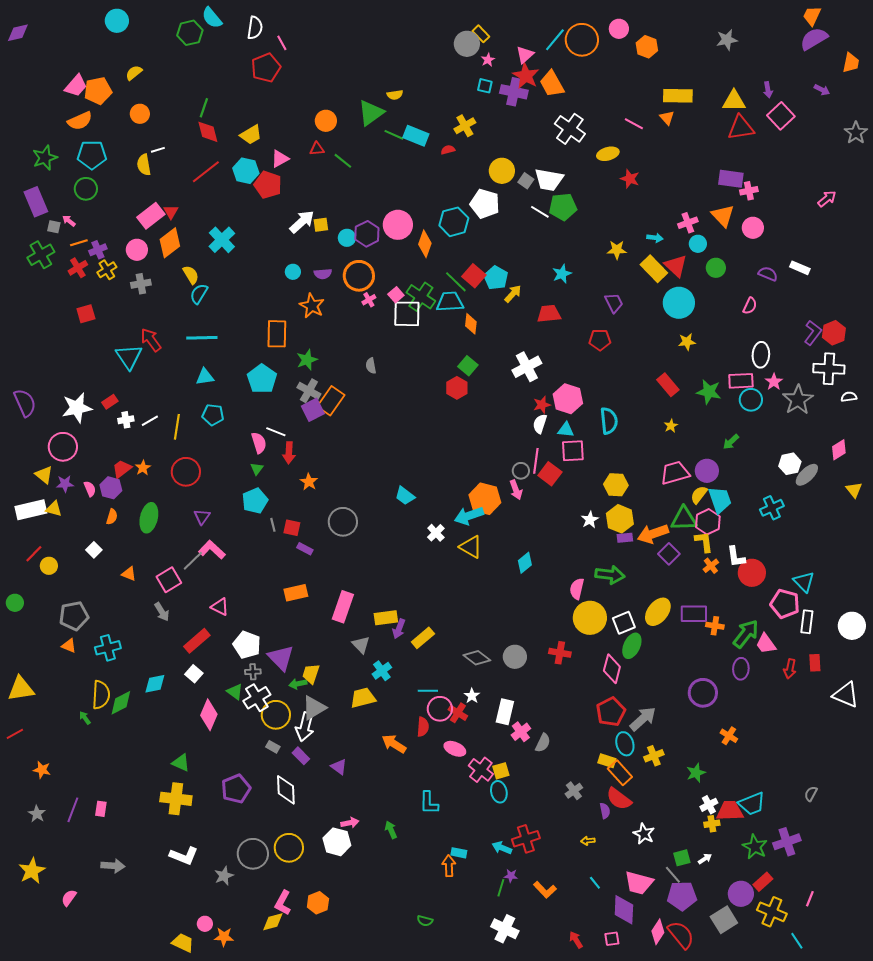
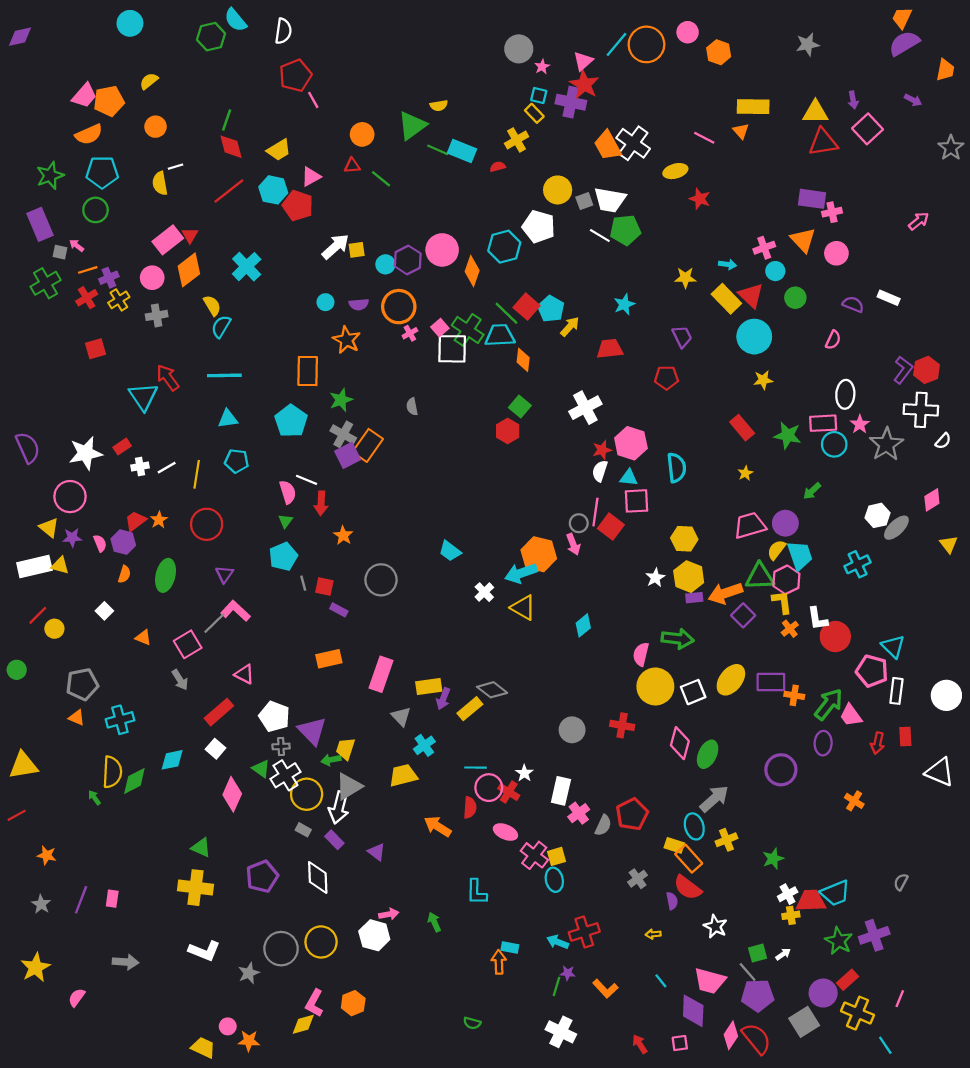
yellow rectangle: (481, 34) -> (534, 113), moved
pink line: (282, 43) -> (313, 100), moved
orange trapezoid: (552, 84) -> (608, 146), moved
gray square: (526, 181) -> (584, 201), turned 35
white semicircle: (849, 397) -> (943, 441), turned 140
green ellipse: (632, 646) -> (708, 754), moved
gray diamond: (477, 658) -> (492, 690), moved
red pentagon: (611, 712) -> (632, 814), moved
orange cross: (729, 736) -> (854, 801), moved

